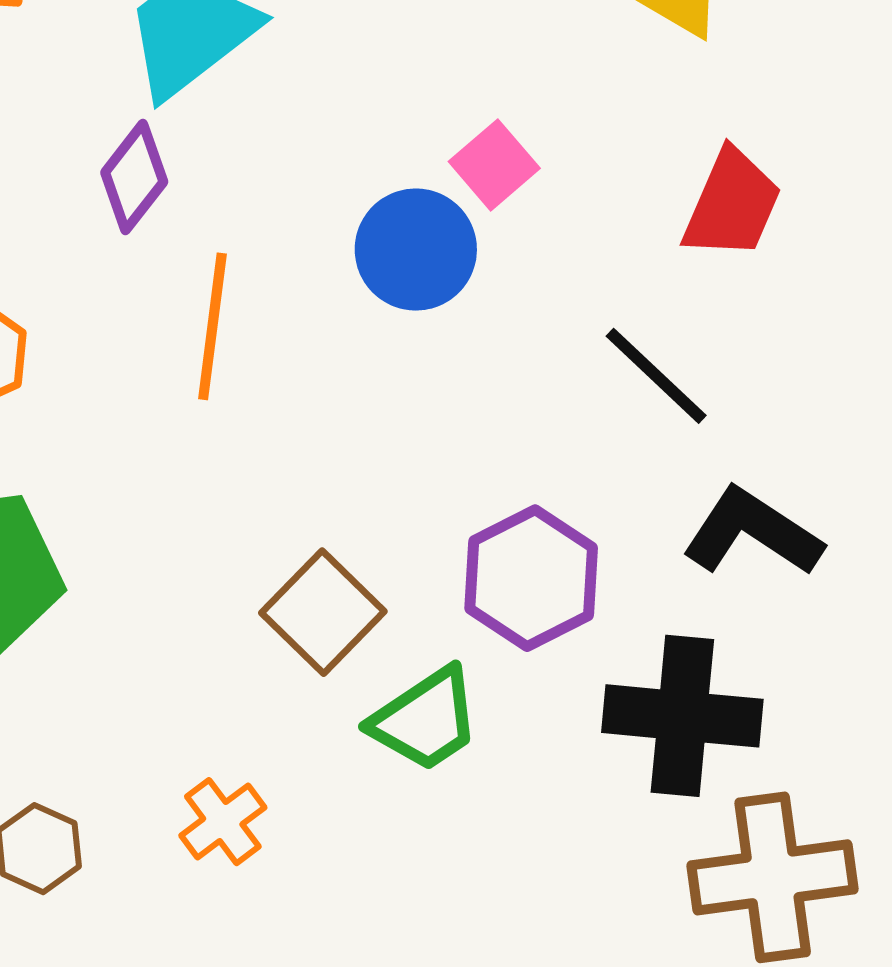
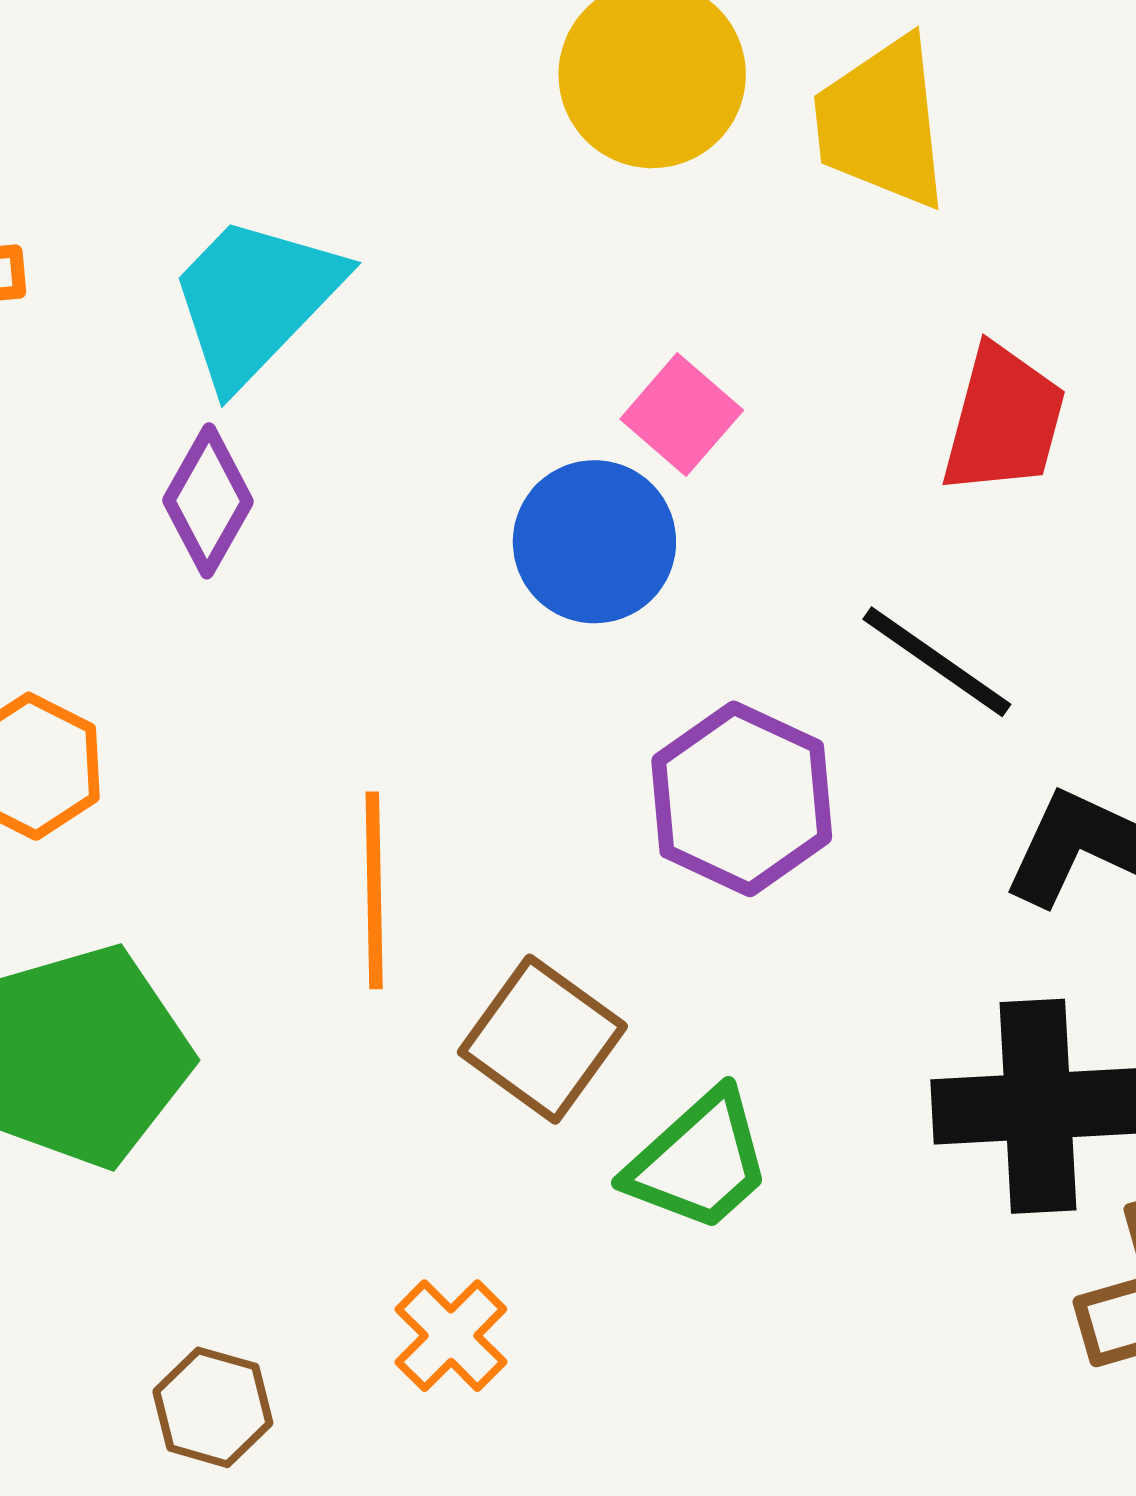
orange line: (212, 326) -> (374, 890), moved
purple hexagon: (531, 578) -> (742, 799), moved

